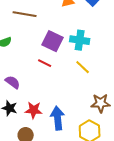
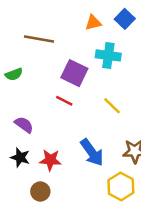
cyan cross: (80, 40) -> (108, 55), moved
blue arrow: (58, 118) -> (92, 152), moved, turned 150

